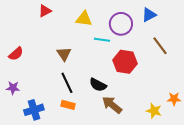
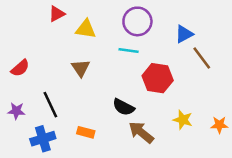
blue triangle: (149, 15) -> (184, 34), moved
yellow triangle: (84, 19) -> (86, 29), moved
purple circle: (121, 24) -> (137, 21), moved
black line: (67, 83) -> (50, 105), moved
yellow star: (154, 111) -> (183, 120), moved

